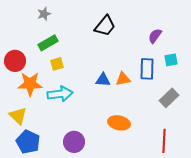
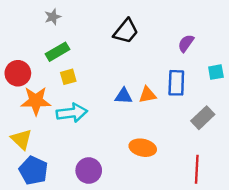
cyan square: (171, 60) -> (216, 72), moved

